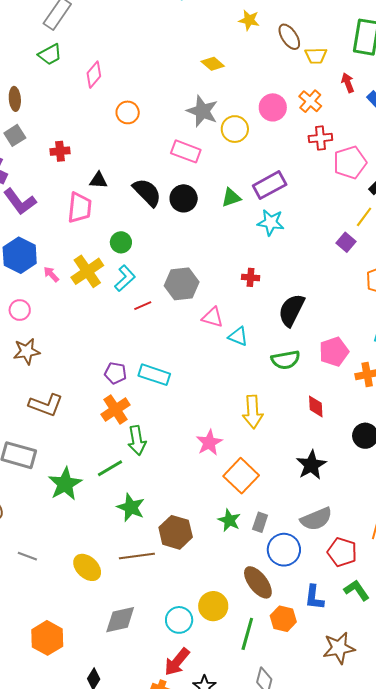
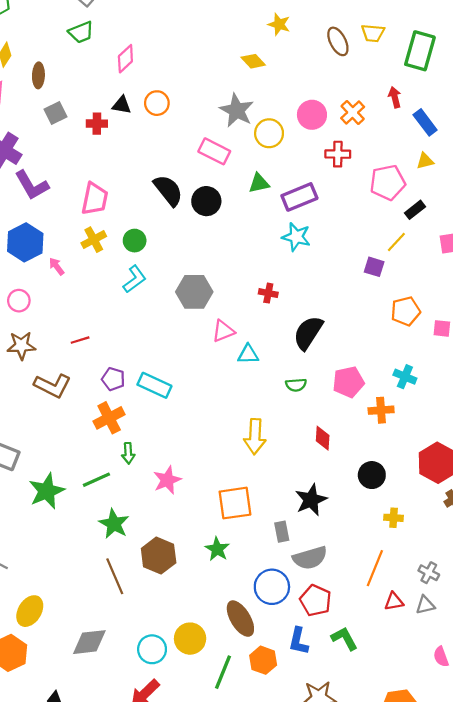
yellow star: (249, 20) -> (279, 24), moved
yellow trapezoid: (316, 56) -> (373, 33), moved
gray square: (15, 135) -> (56, 113), moved
red cross: (320, 138) -> (338, 154), moved
red cross: (60, 151) -> (97, 124), moved
black triangle: (98, 180) -> (122, 105), moved
green triangle: (231, 198) -> (259, 183), moved
purple square: (346, 242) -> (374, 267), turned -30
yellow cross: (87, 271) -> (94, 240), moved, size x0.7
red line: (143, 306) -> (80, 340), moved
pink triangle: (213, 317) -> (223, 331), turned -45
cyan triangle: (238, 336) -> (248, 354), turned -30
green semicircle: (286, 360) -> (296, 385), size x0.7
brown L-shape: (46, 405) -> (53, 386), moved
green arrow: (137, 440) -> (128, 453), size x0.7
pink star: (209, 443) -> (167, 480), moved
orange square: (241, 476) -> (235, 503), turned 32
gray rectangle: (260, 522) -> (282, 532), moved, turned -36
red pentagon: (342, 552) -> (316, 600), moved
brown line: (137, 556) -> (115, 576), turned 68
yellow ellipse: (87, 567) -> (30, 611), moved, turned 72

